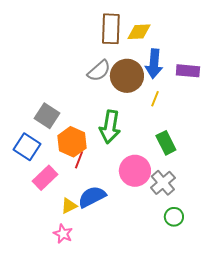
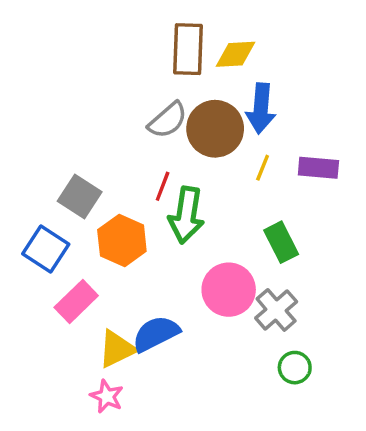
purple rectangle: (188, 71) -> (318, 168), moved
red line: (79, 160) -> (163, 186), moved
yellow triangle: (69, 206) -> (117, 349), size x1.4

